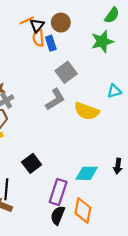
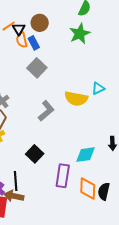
gray square: (66, 72) -> (37, 68), moved
cyan triangle: (114, 91) -> (98, 88), moved
gray L-shape: (55, 99) -> (46, 111), moved
black semicircle: (58, 215) -> (104, 191), moved

